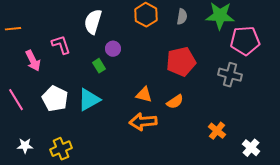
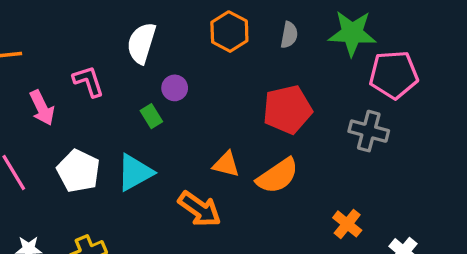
orange semicircle: (175, 102) -> (278, 176), size x1.5
orange arrow: (143, 122) -> (200, 209), moved, turned -140

